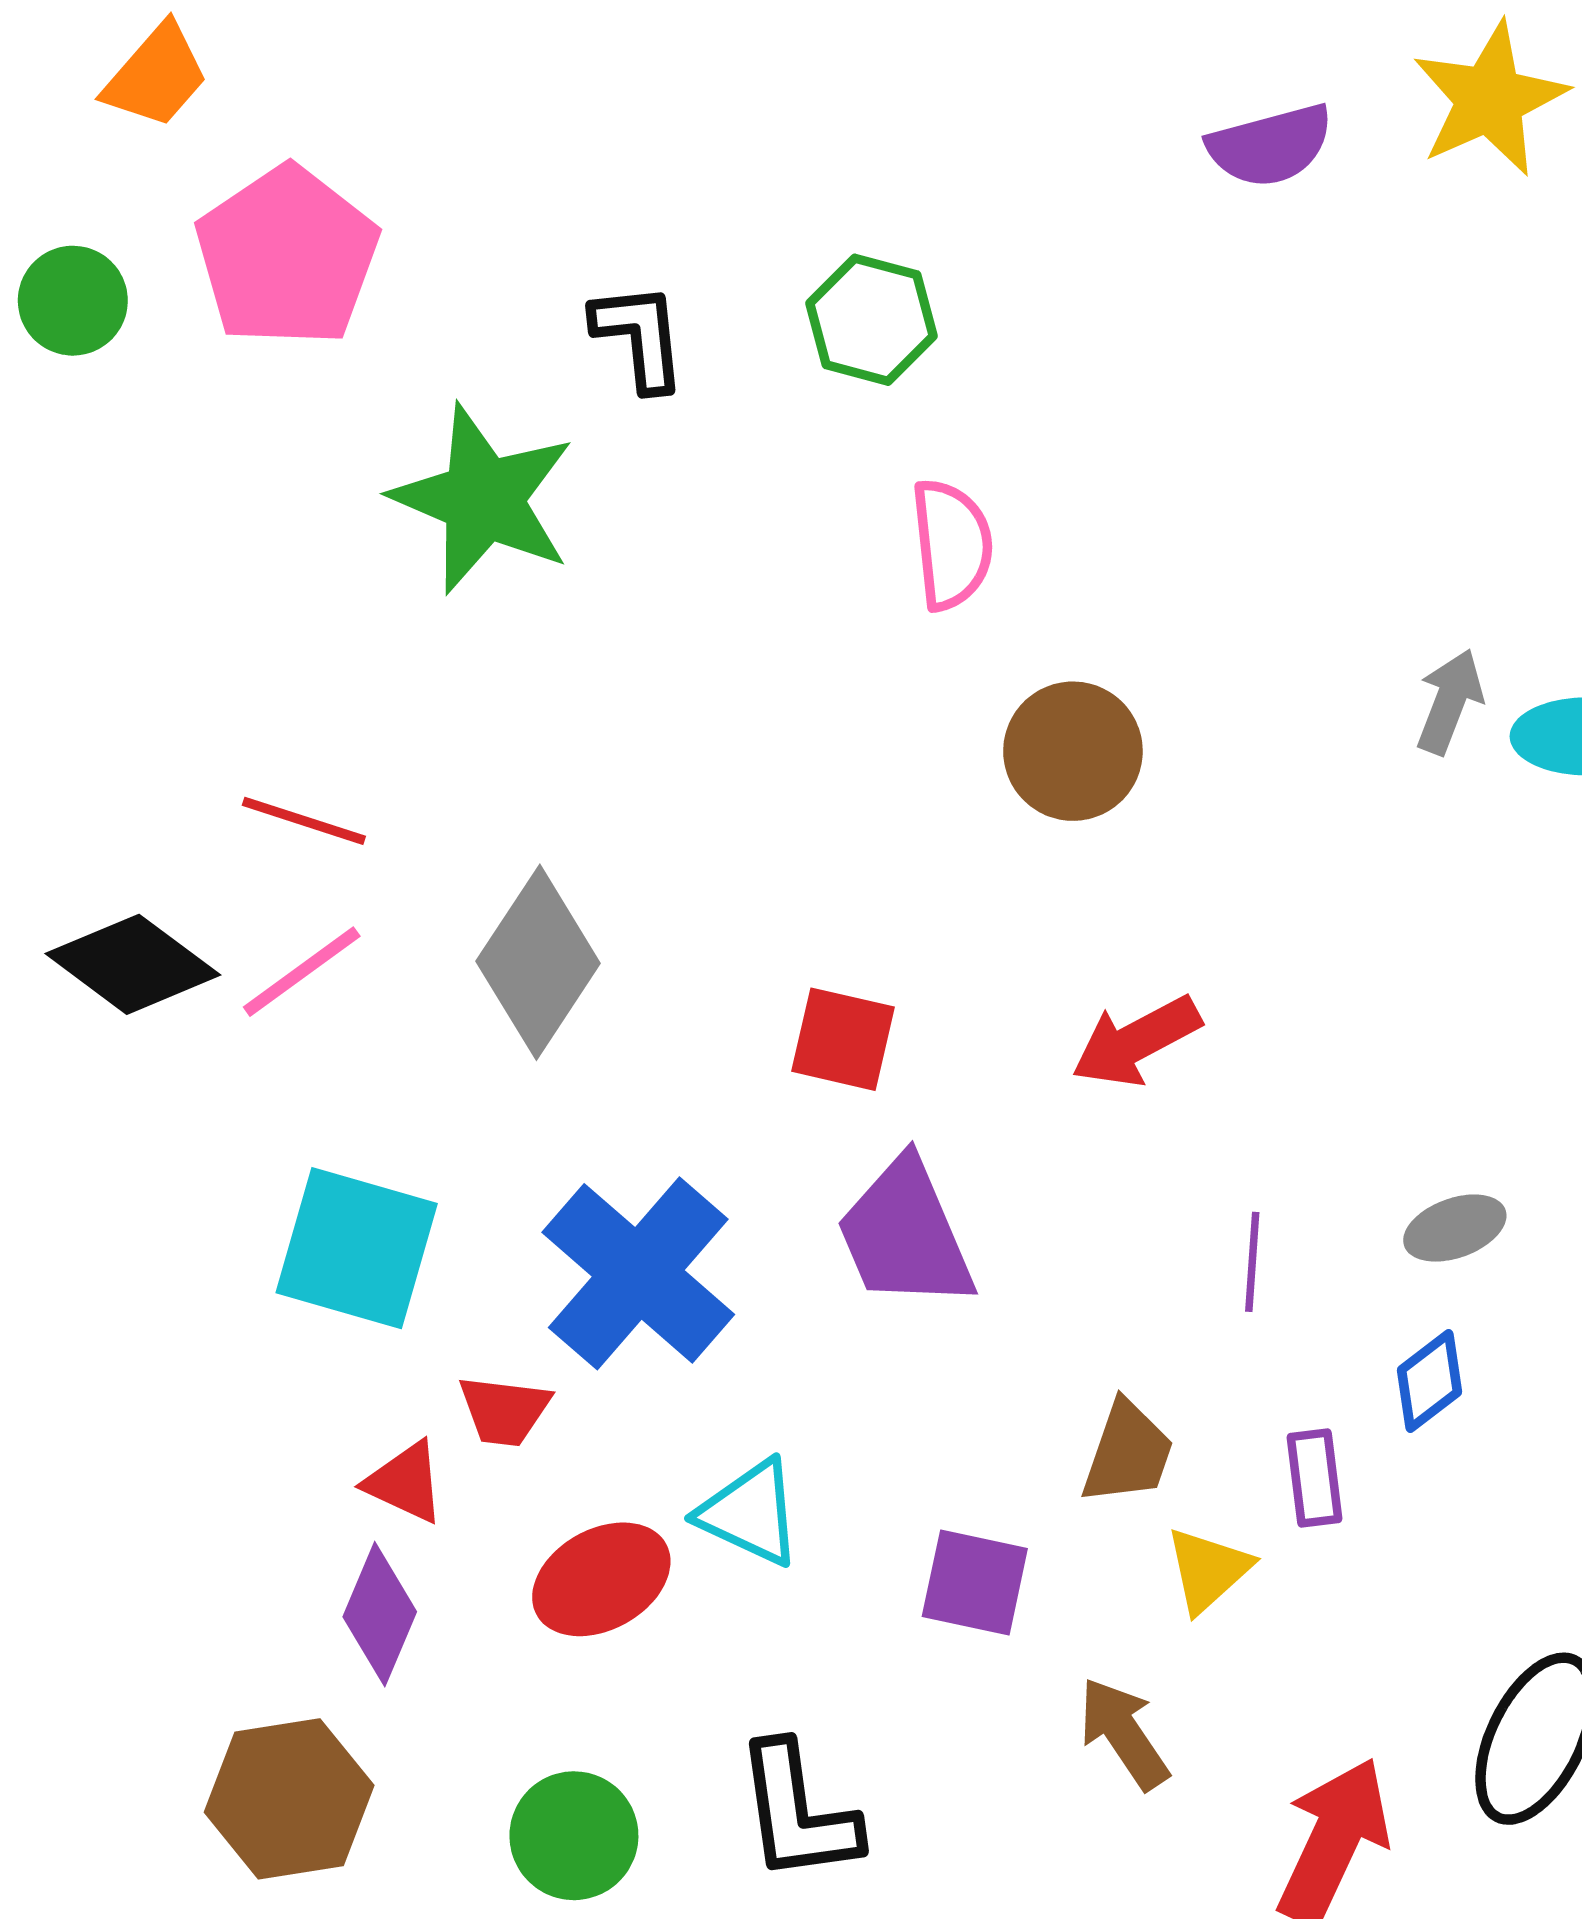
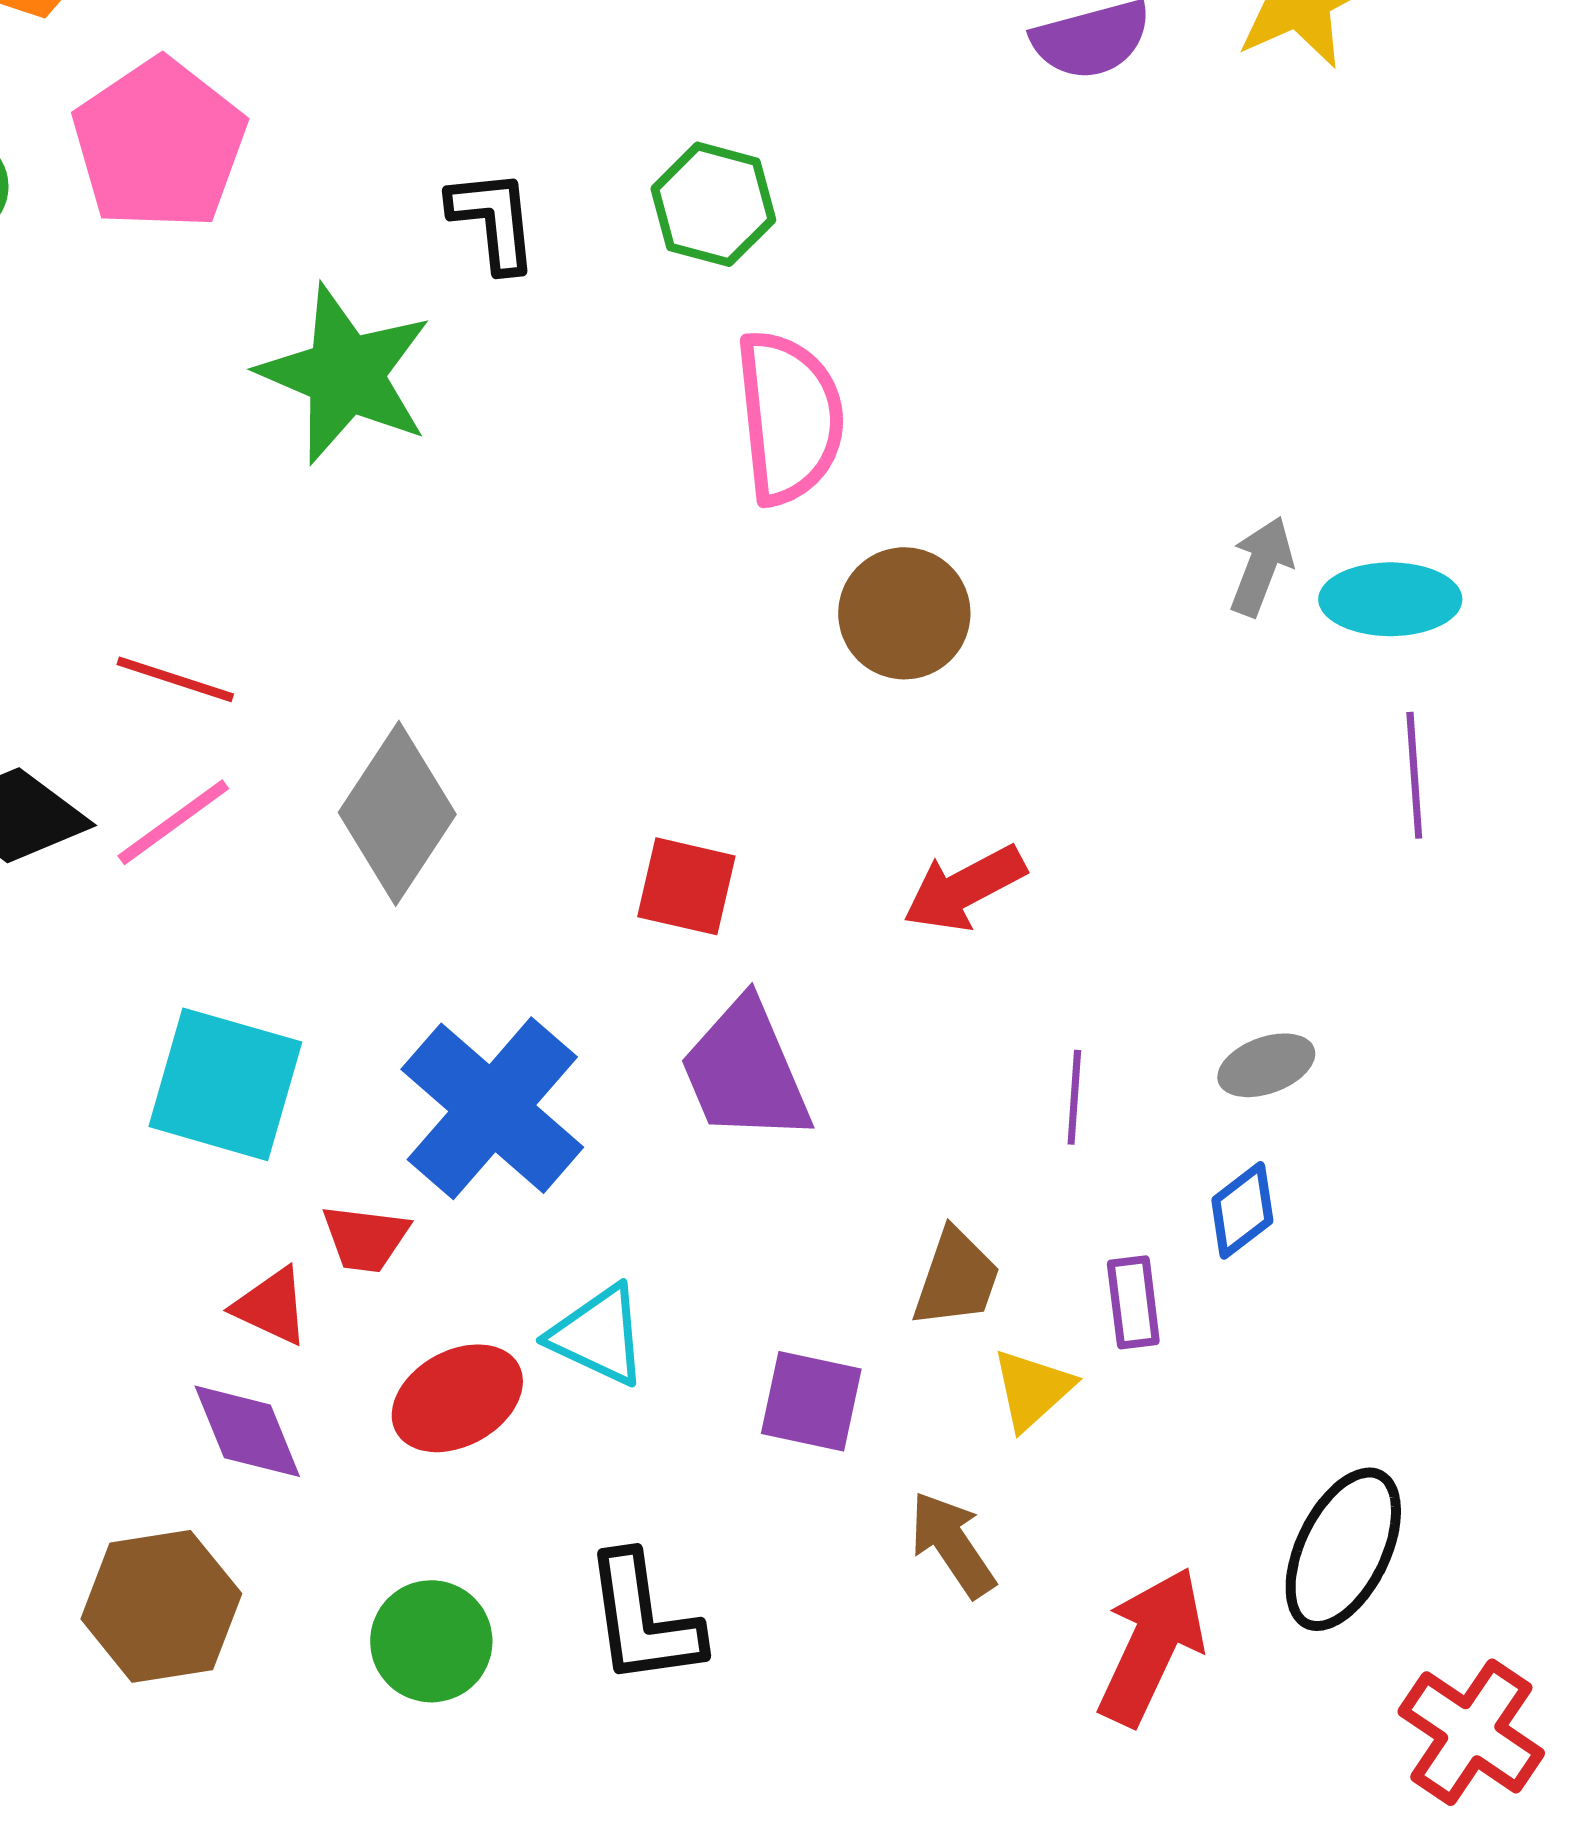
pink semicircle: (952, 544) -> (789, 417), size x1.4
purple diamond: (380, 1614) -> (247, 1431), turned -45

